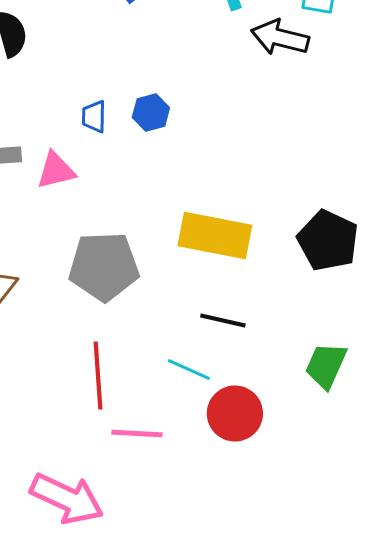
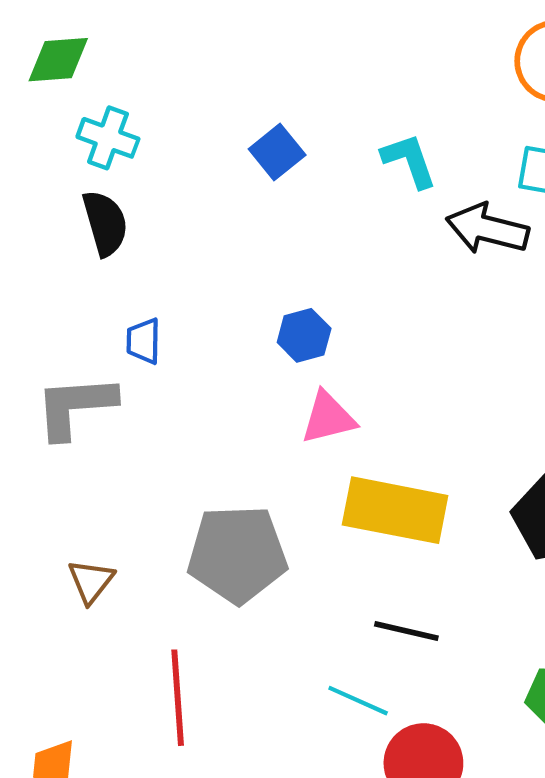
blue trapezoid: (94, 116) -> (144, 341), moved
pink triangle: (56, 170) -> (328, 418), moved
red line: (98, 376) -> (178, 698), moved

